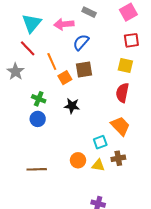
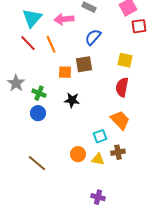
red square: (131, 40) -> (139, 26), moved
blue semicircle: (81, 42) -> (93, 37), moved
orange line: (52, 61) -> (51, 44), moved
gray star: (15, 72) -> (16, 83), moved
orange square: (65, 78) -> (65, 72), turned 32
brown line: (37, 169) -> (37, 163), turned 42

